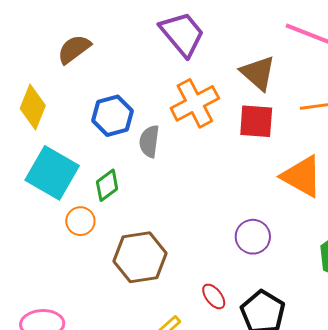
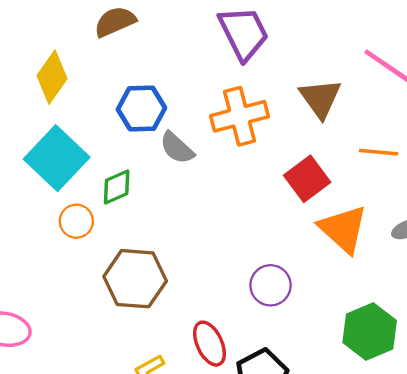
red square: (256, 121) -> (307, 179), moved, turned 36
gray semicircle: (149, 141) -> (177, 148), turned -68
red ellipse: (214, 296) -> (210, 344), size x1.4

